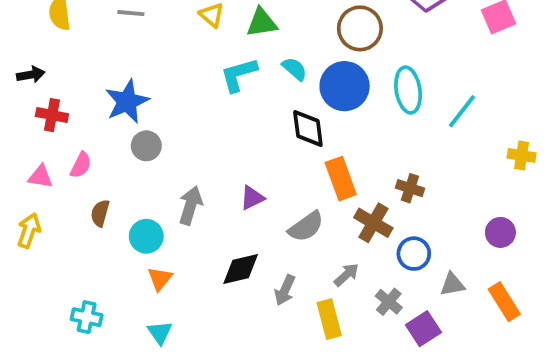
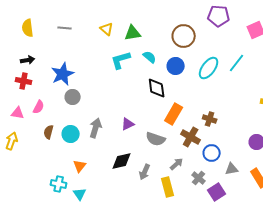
black arrow: (31, 75) -> (28, 60), moved
blue circle: (345, 86) -> (176, 66), size x0.7
cyan ellipse: (408, 90) -> (209, 68), turned 45
cyan line: (462, 111) -> (237, 63), moved
orange rectangle: (341, 179) -> (174, 114), turned 50
gray semicircle: (306, 227) -> (156, 139), turned 54
cyan circle: (146, 236) -> (71, 134), moved
cyan cross: (87, 317) -> (59, 184), moved

